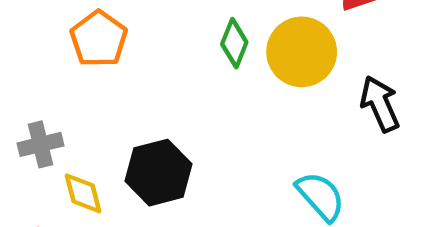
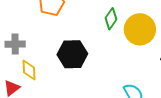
black hexagon: (159, 173) -> (72, 54), moved

